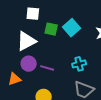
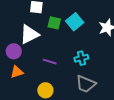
purple circle: (29, 64) -> (14, 51), moved

